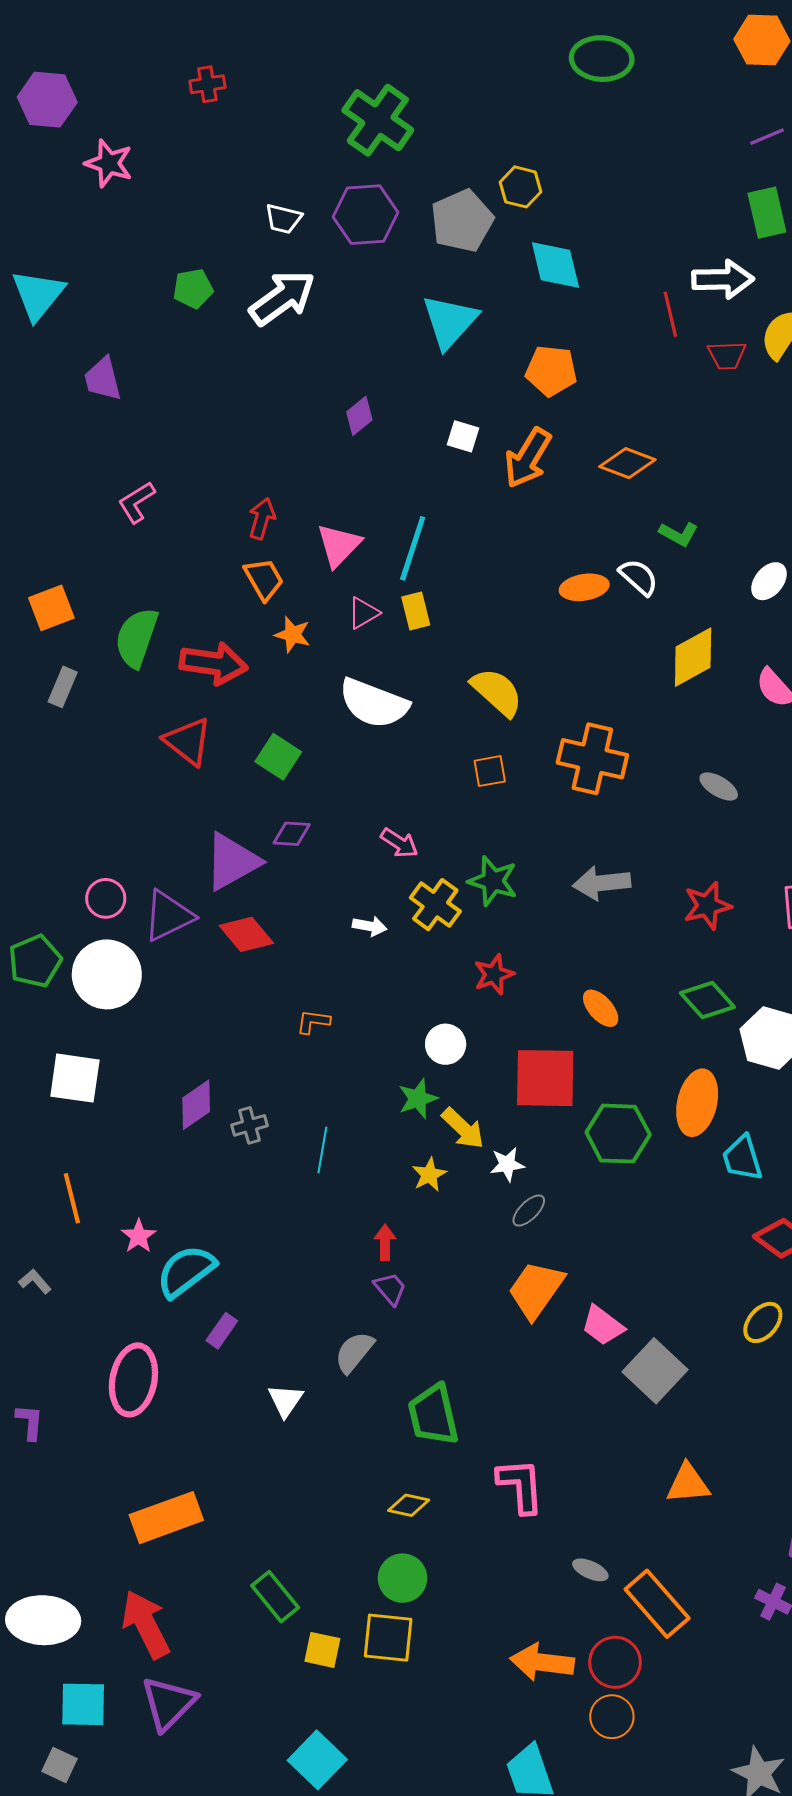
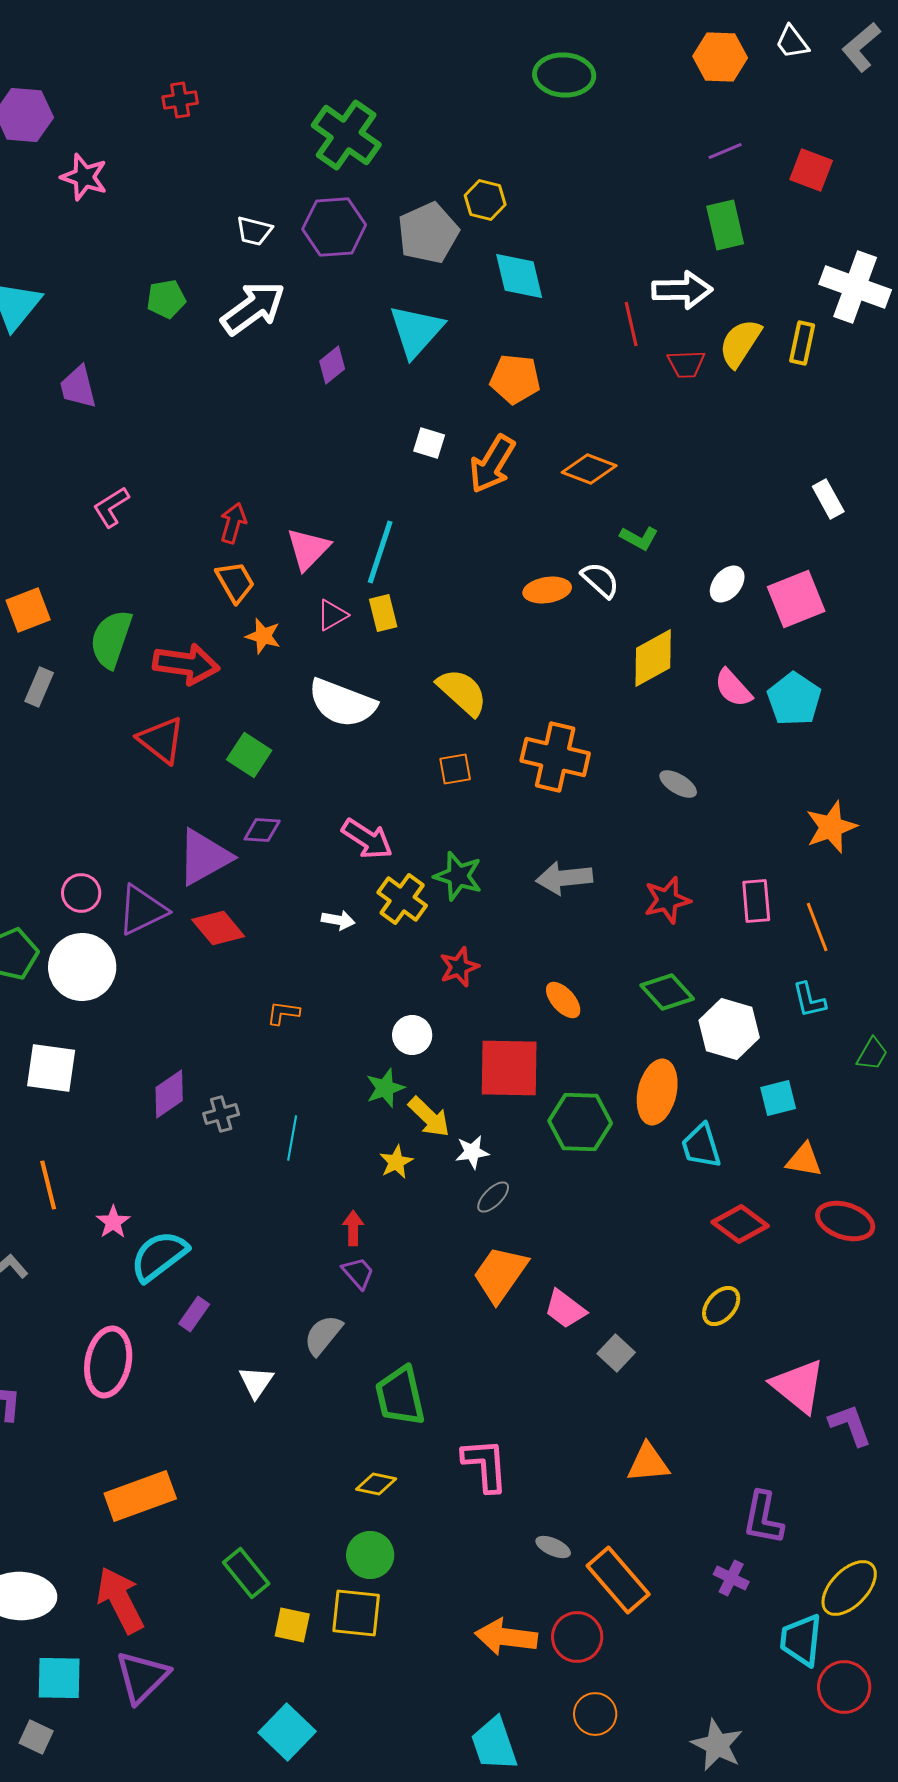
purple diamond: (359, 416) -> (332, 365), moved
pink arrow: (399, 843) -> (367, 839), size x1.4
gray square: (655, 1371) -> (616, 1353), size x0.6
orange circle: (612, 1717) -> (595, 1714), moved

